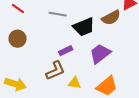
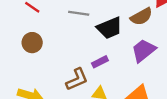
purple rectangle: (66, 51) -> (100, 62), moved
purple trapezoid: (100, 54) -> (144, 50), moved

